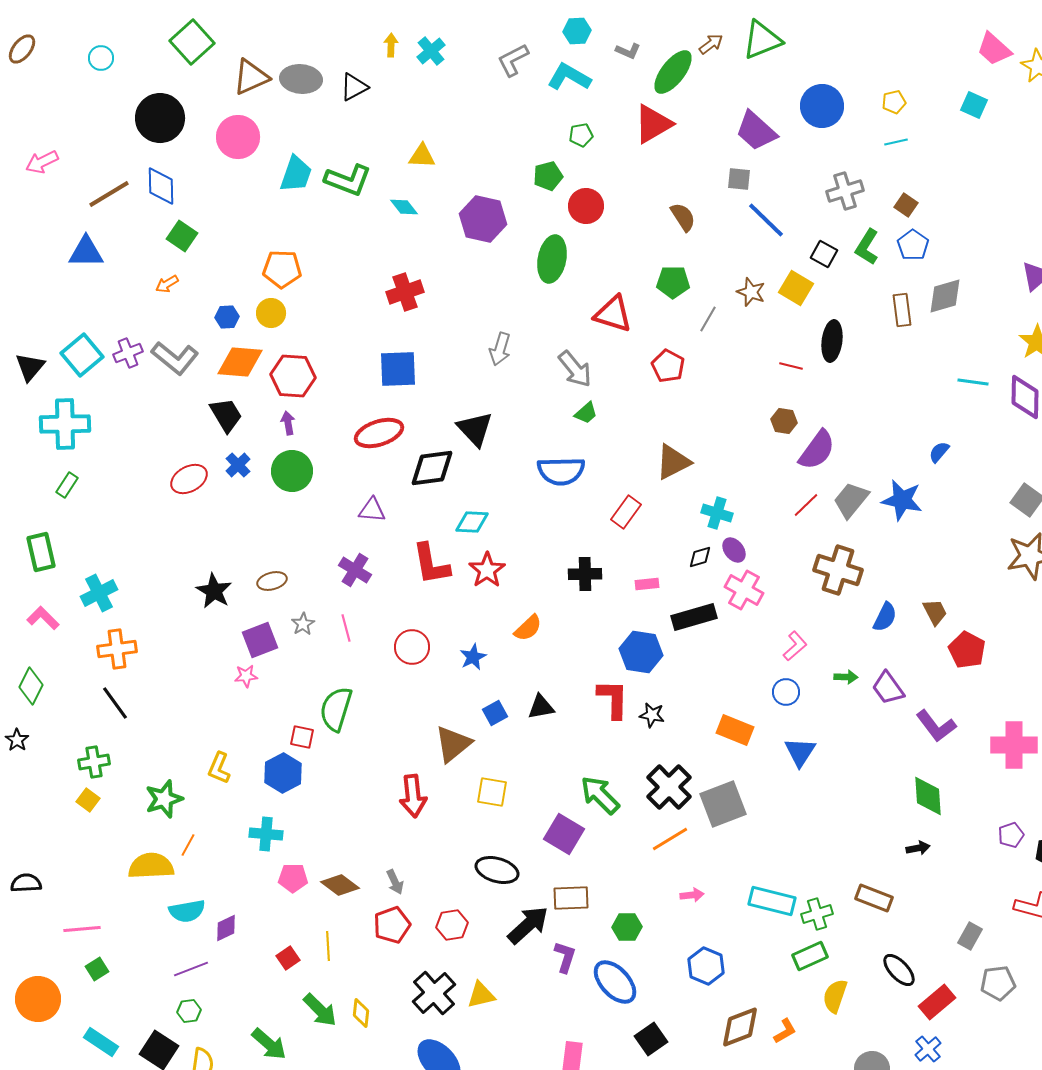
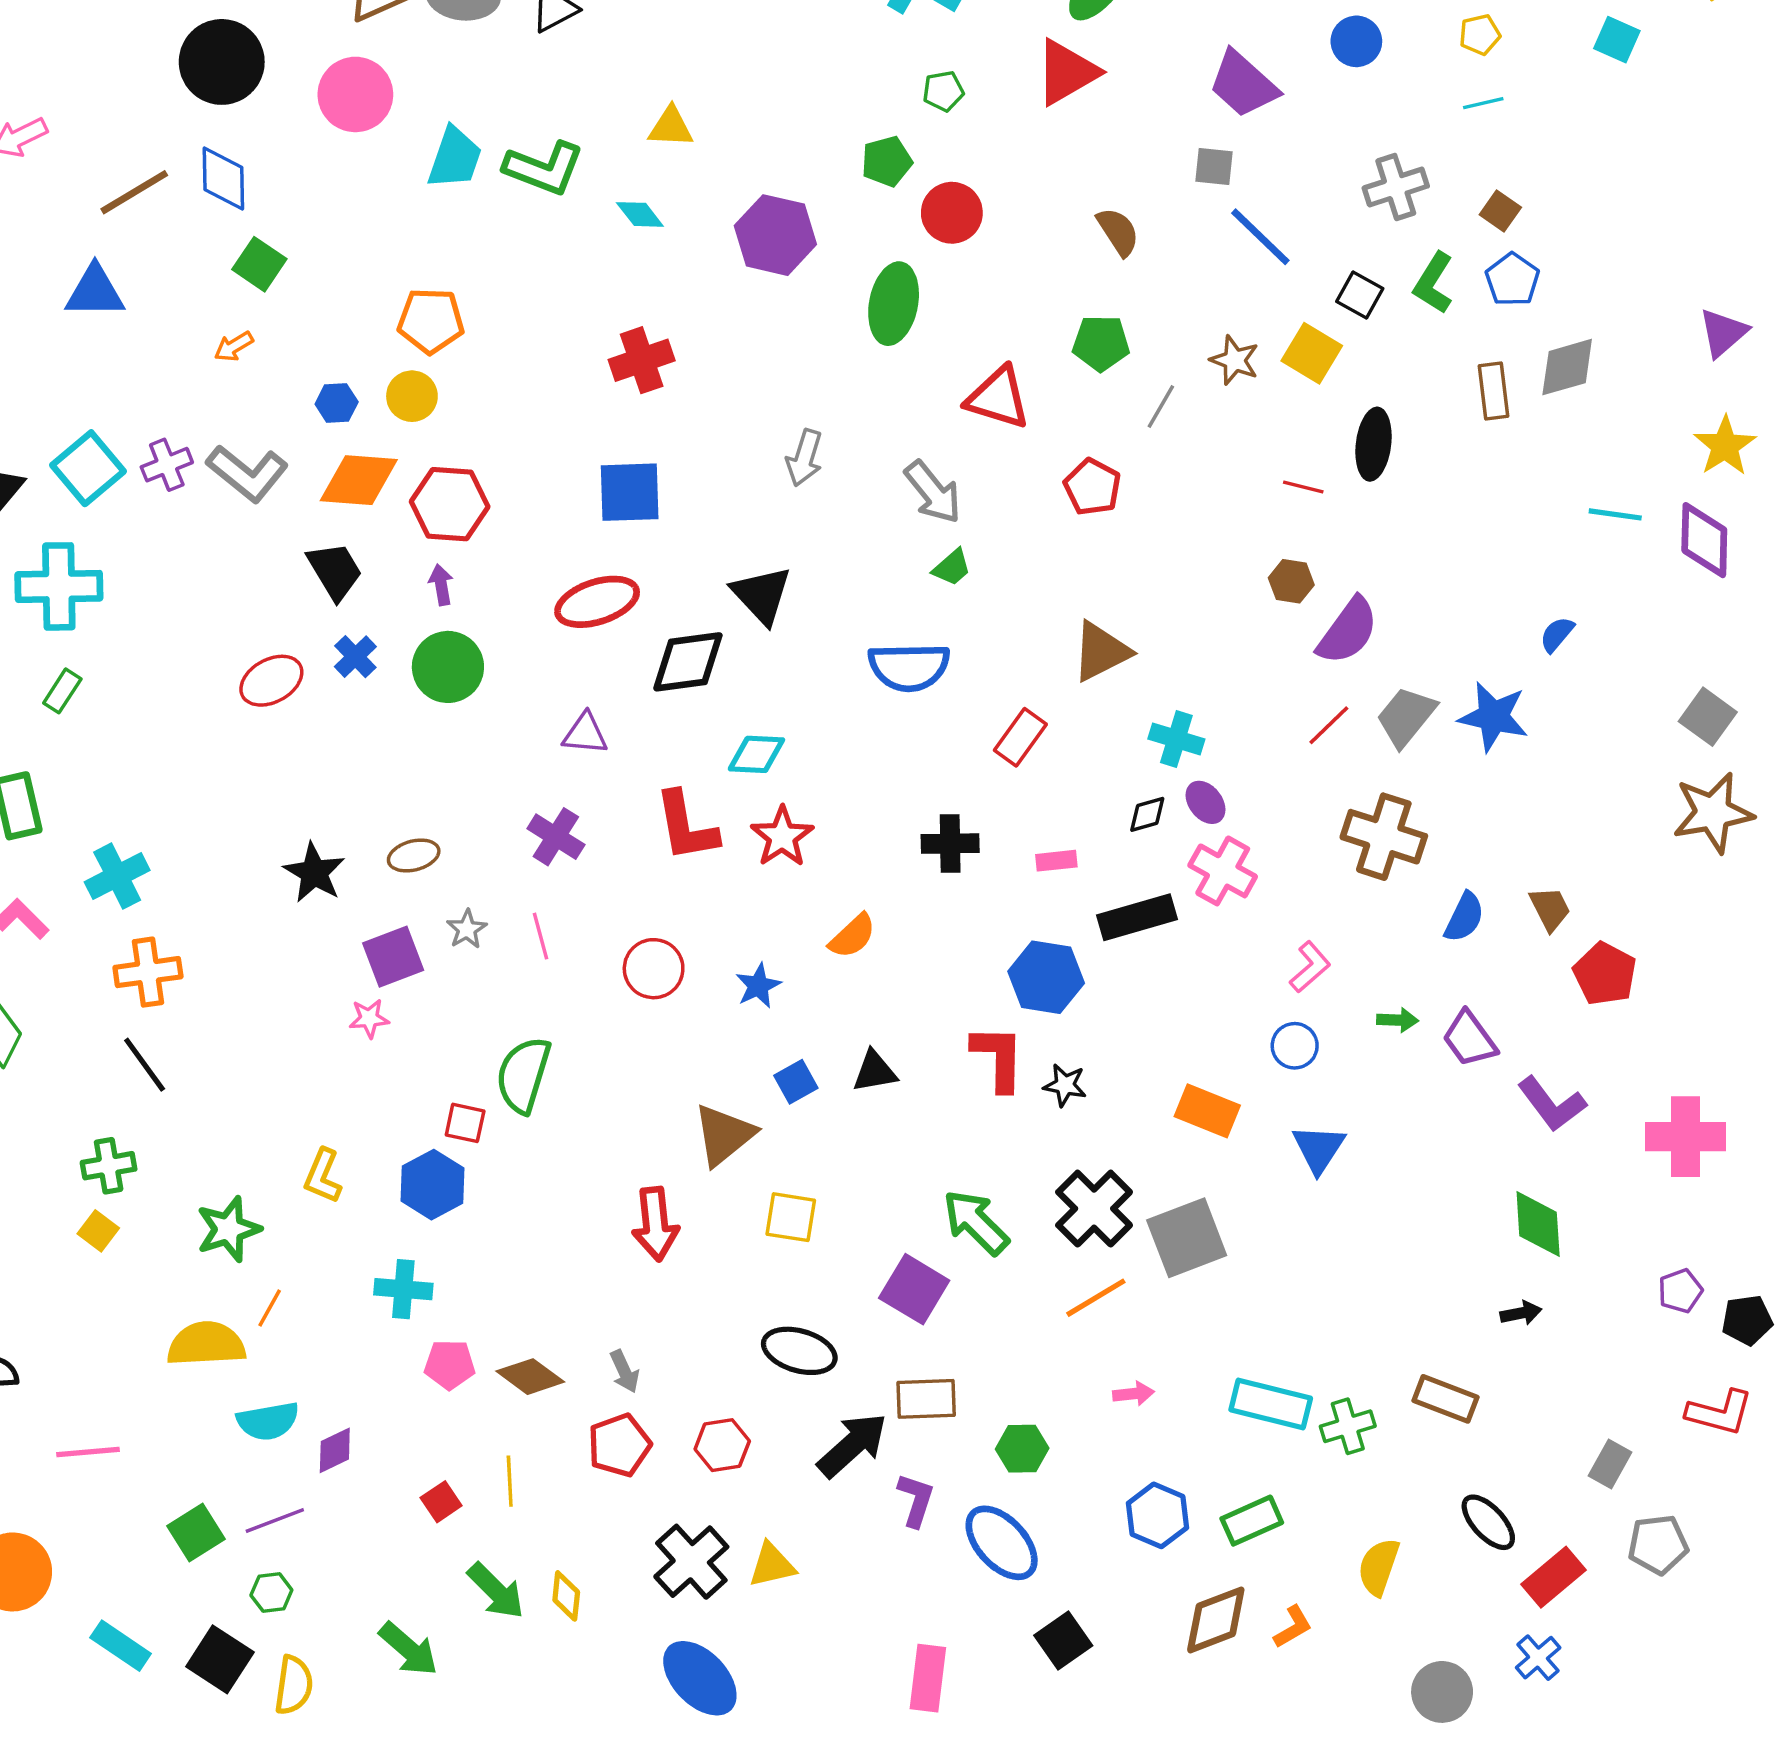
blue circle: (822, 106) -> (1356, 41), size x0.7
green rectangle: (810, 956) -> (1252, 1521), moved
green square: (97, 969) -> (196, 1533), moved, size x1.4

